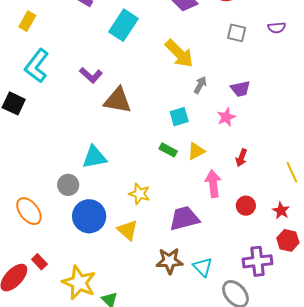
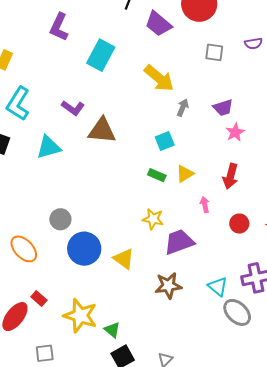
pink star: (226, 117) -> (235, 132), moved
cyan triangle: (94, 157) -> (49, 147), moved
red arrow: (241, 158) -> (230, 176), size x1.4
pink arrow: (213, 184) -> (205, 205), size x0.6
yellow star: (139, 194) -> (153, 219), moved
cyan triangle: (203, 267) -> (218, 287), moved

